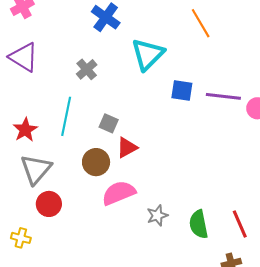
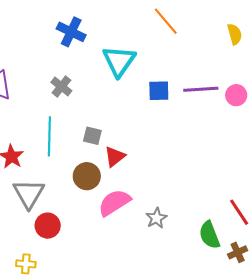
green semicircle: (199, 224) -> (209, 235), moved

